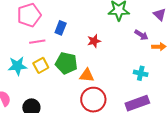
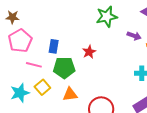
pink line: (37, 42) -> (34, 65), turned 35
green pentagon: (66, 63) -> (64, 68), moved
orange triangle: (87, 75) -> (70, 94), moved

